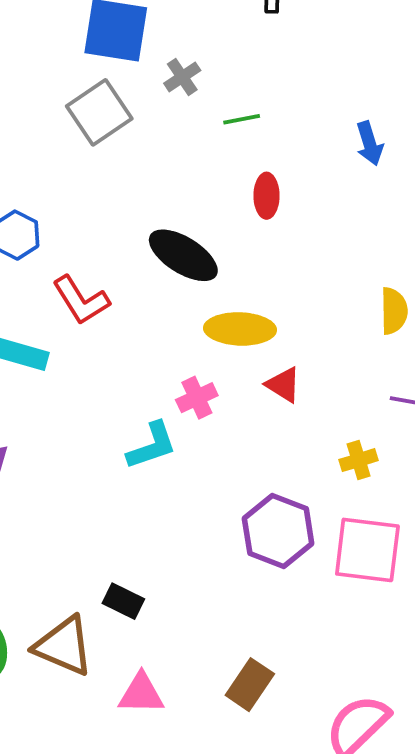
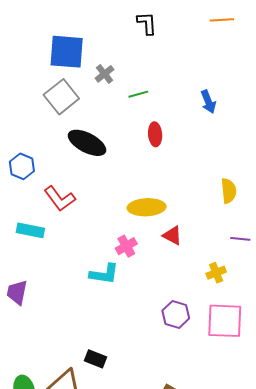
black ellipse: (183, 255) -> (87, 143), moved
cyan L-shape: (152, 446) -> (104, 274), turned 32
purple hexagon: (278, 531) -> (176, 314), size x0.7

